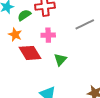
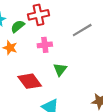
red diamond: (30, 53) -> (30, 81), moved

